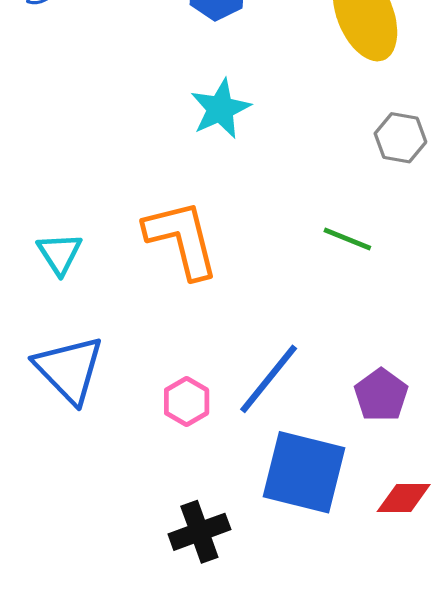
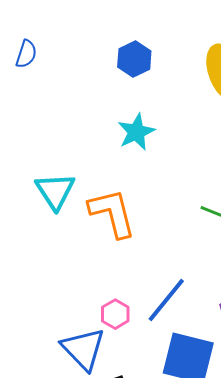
cyan triangle: (60, 254) -> (55, 191), moved, size x1.4
blue triangle: (69, 369) -> (83, 349), moved

